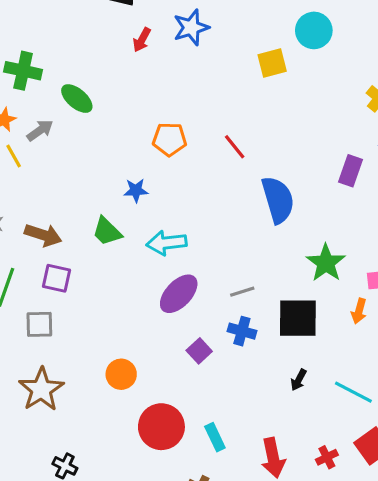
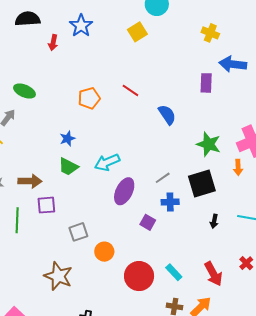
blue star: (136, 190) -> (67, 139), moved
blue semicircle: (278, 200) -> (167, 115), size x0.7
gray square: (39, 324) -> (78, 232), moved

